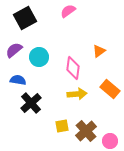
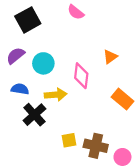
pink semicircle: (68, 11) -> (76, 12), turned -105
yellow arrow: (77, 94) -> (56, 95), moved
brown cross: (86, 131) -> (96, 146), turned -35

